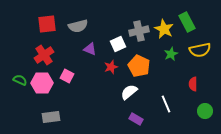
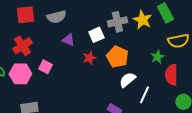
green star: (171, 54) -> (157, 57), moved
red semicircle: (193, 84) -> (171, 75), size x1.5
white semicircle: (129, 92) -> (127, 80), moved
white line: (166, 104) -> (144, 95), turned 48

